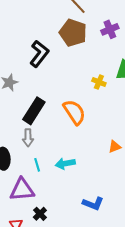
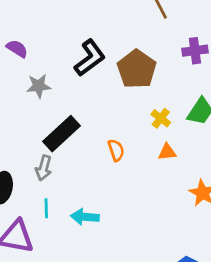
brown pentagon: (73, 33) -> (137, 69), moved
orange semicircle: (74, 112) -> (116, 150), size x0.6
orange triangle: (115, 147) -> (167, 152), moved

